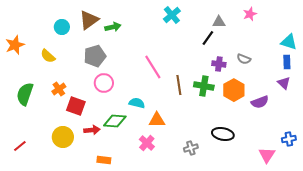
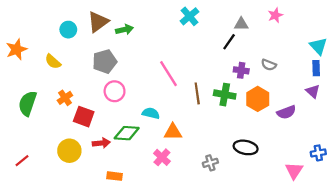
cyan triangle: (289, 42) -> (318, 46), turned 30

